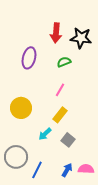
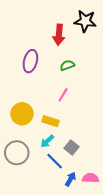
black star: (81, 38) -> (85, 21), moved
yellow rectangle: (60, 115) -> (50, 121), moved, turned 70
gray circle: (16, 157) -> (17, 153), moved
blue line: (37, 170) -> (55, 161), moved, turned -72

